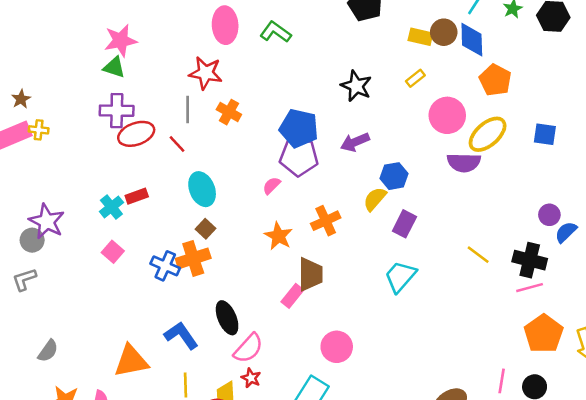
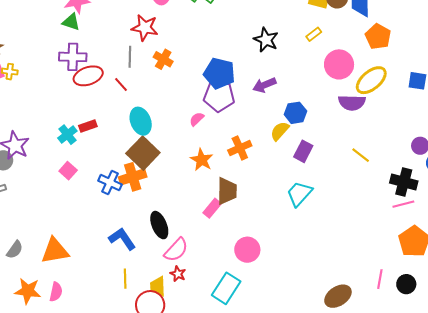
brown square: (206, 229) -> (143, 153), size x2.0
yellow line: (478, 255) -> (361, 155), moved
orange triangle: (131, 361) -> (55, 251), moved

